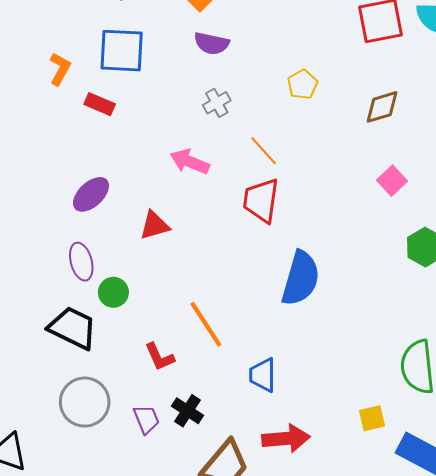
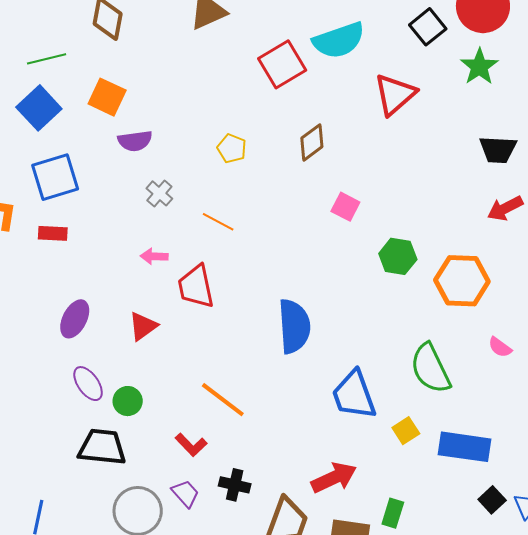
pink arrow: (190, 162) -> (154, 256), size x0.7
red trapezoid: (261, 200) -> (196, 287), moved
blue trapezoid: (263, 375) -> (354, 395), moved, size x1.5
purple trapezoid: (146, 419) -> (185, 493), moved

